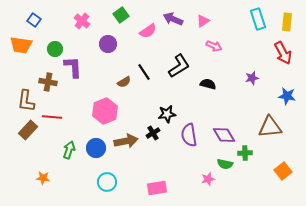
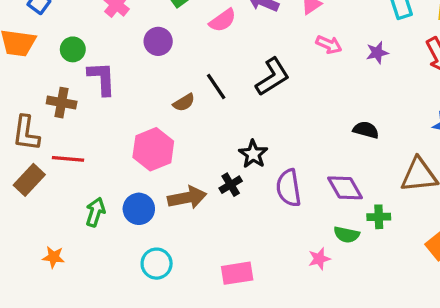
purple star: (252, 78) -> (377, 53), moved
black semicircle: (208, 84) -> (366, 130), moved
black star: (167, 114) -> (253, 154), turned -30

